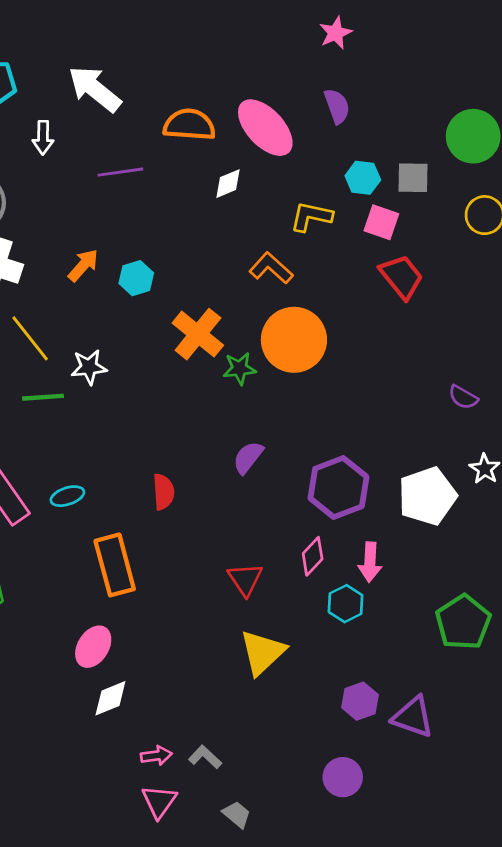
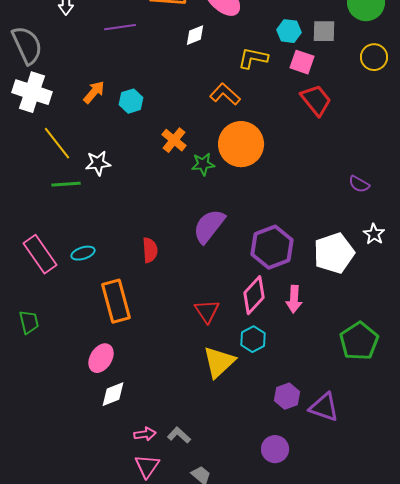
orange cross: (198, 334) -> (174, 140), size x0.7
purple semicircle: (248, 457) -> (209, 226), size x1.5
pink diamond: (313, 556) -> (254, 295), size x1.4
cyan hexagon: (346, 604) -> (253, 339), moved

